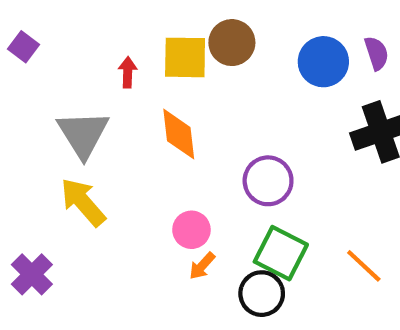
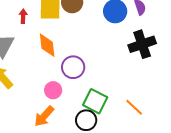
purple circle: (268, 181) -> (73, 67), moved
orange arrow: (202, 266) -> (44, 116), moved, size x1.6

